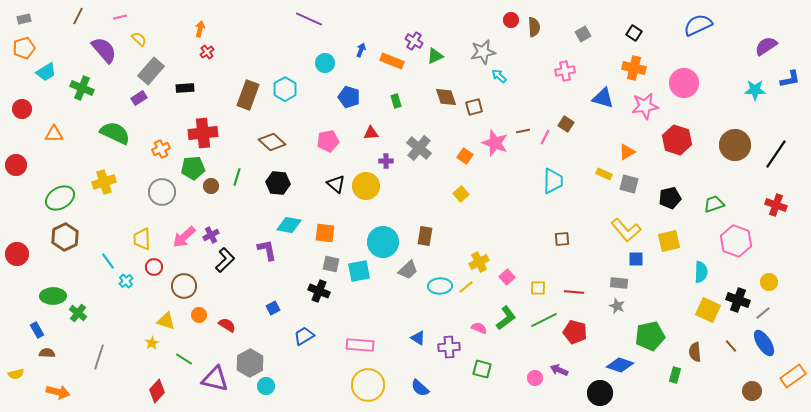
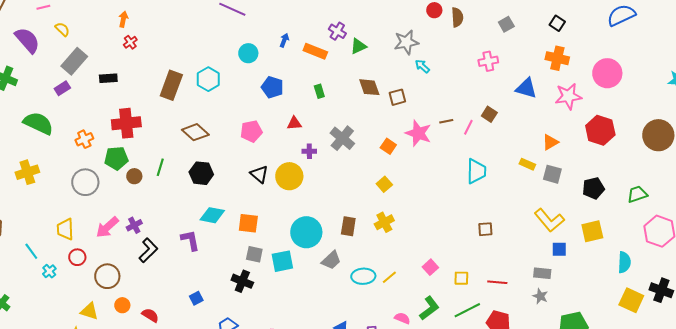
yellow cross: (479, 262) -> (384, 222), moved

